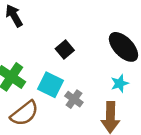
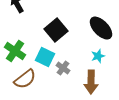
black square: (65, 50) -> (56, 30), size x1.6

